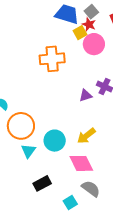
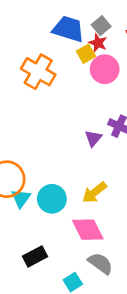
orange cross: (52, 59) -> (38, 72), moved, turned 35
purple triangle: (85, 96) -> (93, 138), turned -32
cyan triangle: (28, 151) -> (21, 198), moved

